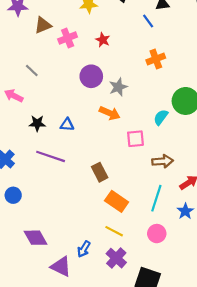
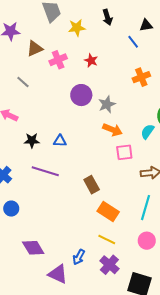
gray line: (32, 70) -> (23, 82), moved
orange arrow: (110, 113) -> (113, 130), moved

